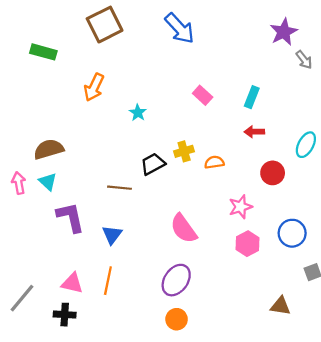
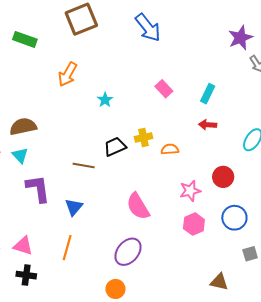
red circle: (273, 173) -> (223, 177), moved
pink triangle: (72, 283) -> (23, 246), moved
orange circle: (177, 319) -> (115, 289), moved

